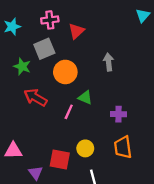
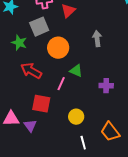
orange trapezoid: (123, 147) -> (110, 132), moved, turned -30
red square: (60, 159) -> (41, 104), moved
purple triangle: (35, 173) -> (30, 126), moved

